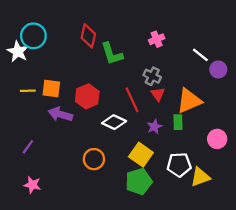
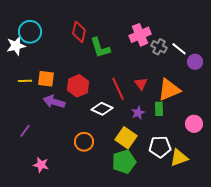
pink cross: (157, 39) -> (140, 35), size x1.5
white star: (18, 52) -> (16, 46), turned 30
gray cross: (152, 76) -> (159, 47), moved
pink star: (32, 185) -> (41, 165), moved

